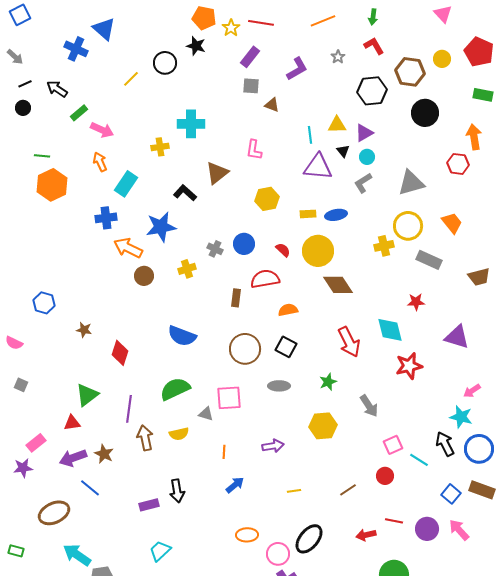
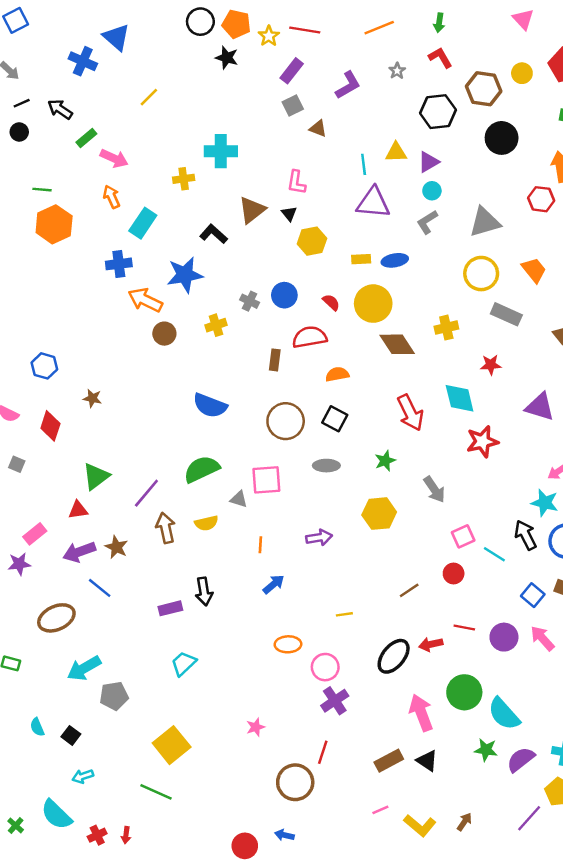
black circle: (165, 63) -> (200, 22), moved
gray square: (251, 86) -> (293, 106), turned -30
black triangle: (343, 151) -> (289, 214), moved
yellow cross: (384, 246) -> (446, 328), moved
red diamond: (120, 353) -> (50, 426), moved
purple line: (129, 409) -> (146, 493), turned 32
yellow line: (294, 491) -> (344, 614), moved
black ellipse: (309, 539) -> (394, 656), moved
cyan arrow: (77, 555) -> (84, 668), turned -64

